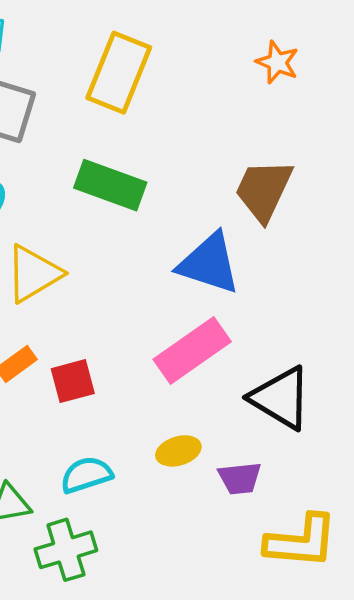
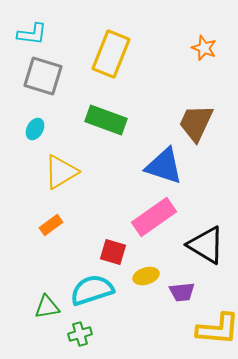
red square: (73, 381) -> (113, 252), moved, turned 32
cyan semicircle: (86, 475) -> (92, 290), size x1.4
green cross: (66, 550) -> (80, 334), size x0.7

